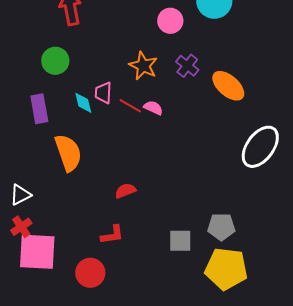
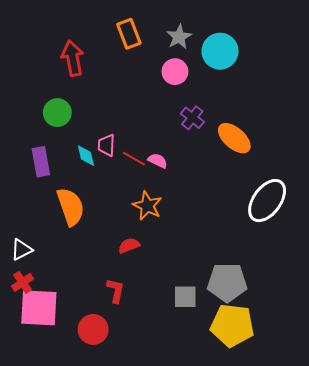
orange star: (143, 66) -> (147, 206), moved
gray pentagon: (221, 227) -> (227, 282), size x1.4
red L-shape: (112, 235) -> (116, 291), turned -70

